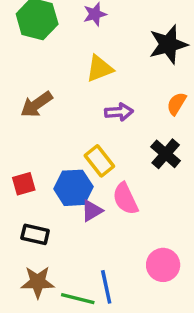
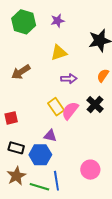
blue hexagon: (73, 188) -> (40, 155), moved
pink semicircle: (125, 199) -> (70, 111), moved, turned 60
purple triangle: (92, 211) -> (50, 136), turned 40
brown star: (38, 282) -> (16, 176), turned -30

